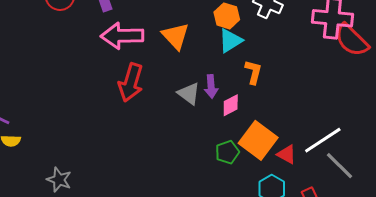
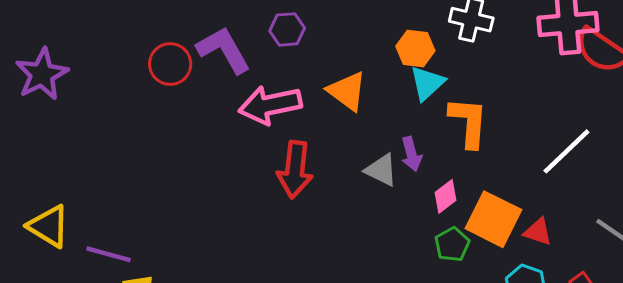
orange L-shape: (253, 72) -> (469, 122), size x1.5
pink diamond: (231, 105) -> (446, 196), moved
white line: (323, 140) -> (566, 151), moved

